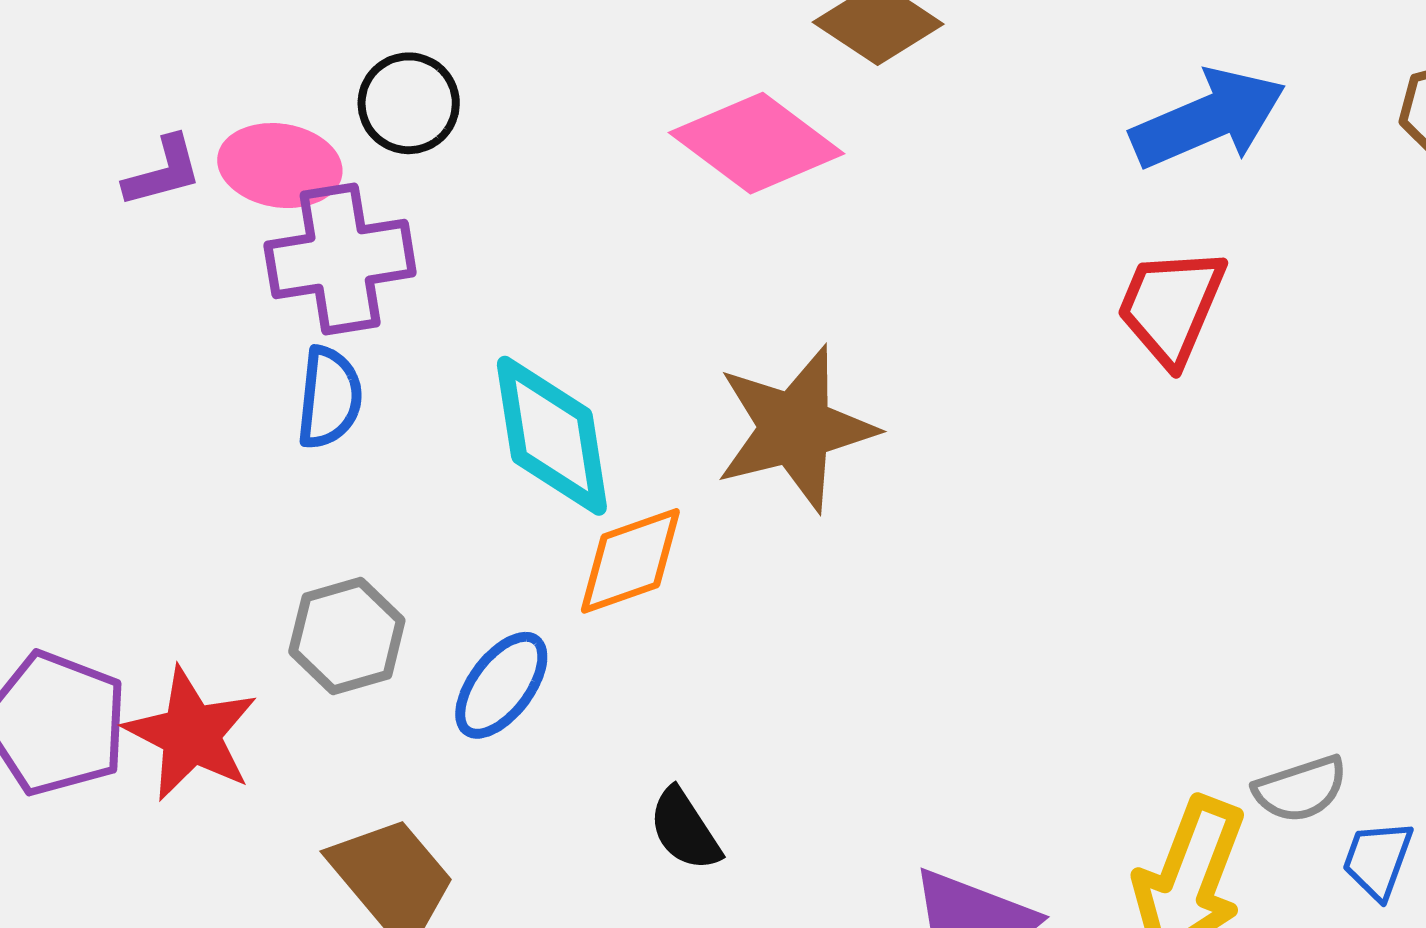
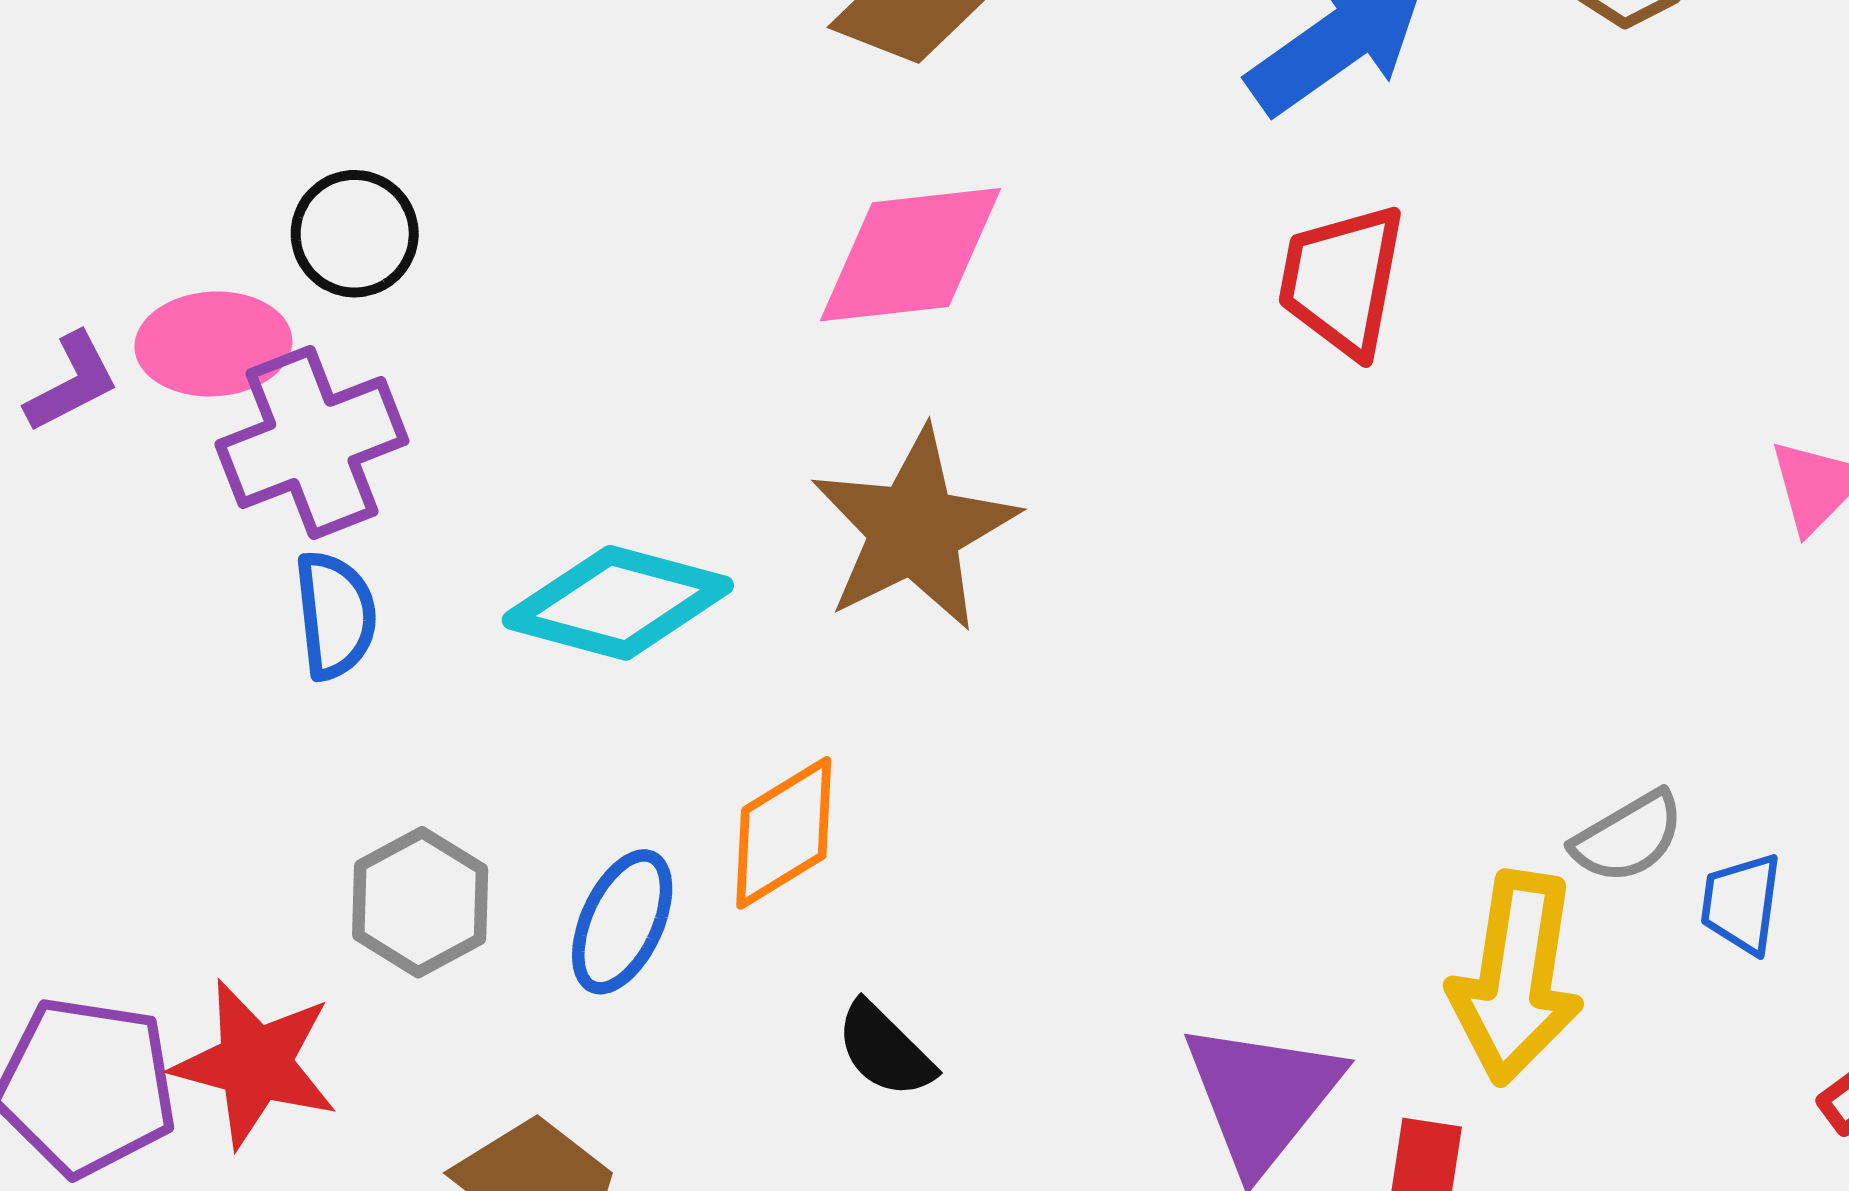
pink diamond: (757, 143) -> (911, 255), moved, turned -31
cyan diamond: (552, 436) -> (618, 603), turned -54
orange diamond: (630, 561) -> (784, 833), moved

